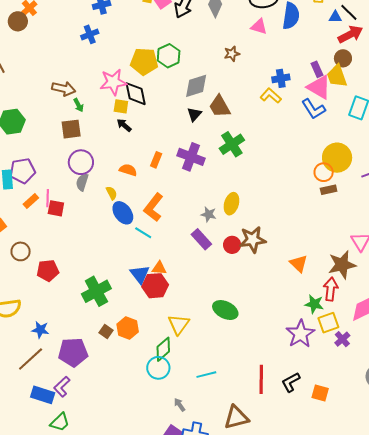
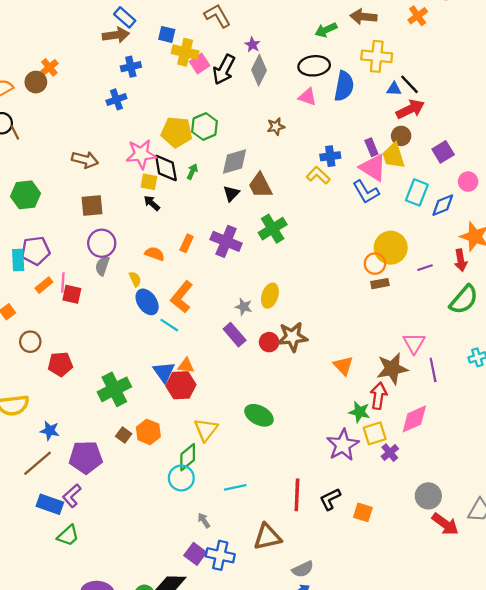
green arrow: (79, 105) -> (192, 172), moved, turned -128

